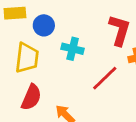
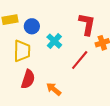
cyan cross: (73, 49) -> (54, 41), turned 35

